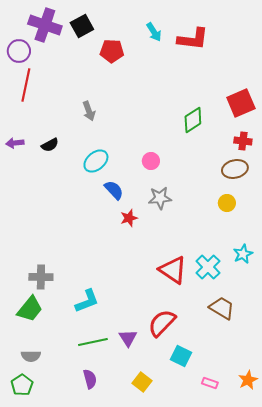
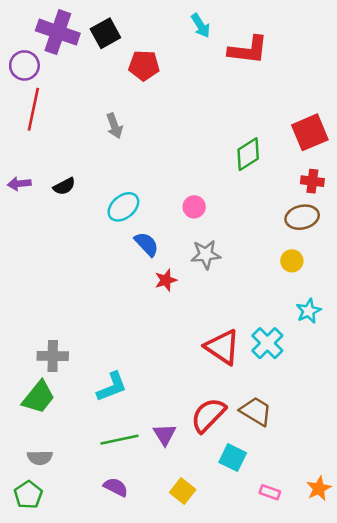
cyan arrow: (154, 32) -> (201, 26), moved
gray arrow: (89, 111) -> (114, 126), moved
cyan star: (243, 254) -> (309, 311), moved
brown trapezoid: (222, 308) -> (256, 411), moved
purple semicircle: (90, 379) -> (116, 487), turned -48

